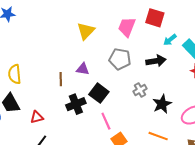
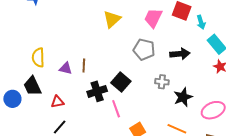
cyan arrow: (170, 40) -> (201, 22), moved, turned -72
purple triangle: (83, 69) -> (66, 68), moved
gray cross: (140, 90) -> (162, 82), turned 32
pink line: (106, 121) -> (116, 109), moved

